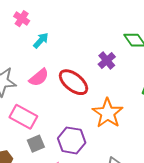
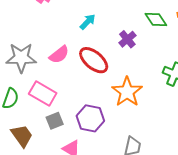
cyan arrow: (41, 40) -> (88, 22), moved

